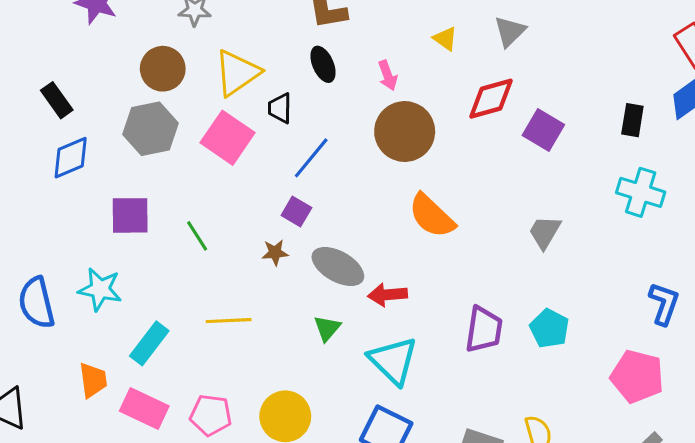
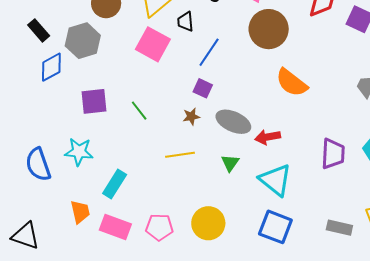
gray hexagon: (151, 129) -> (83, 41), moved
yellow line: (229, 321) -> (180, 155), moved

